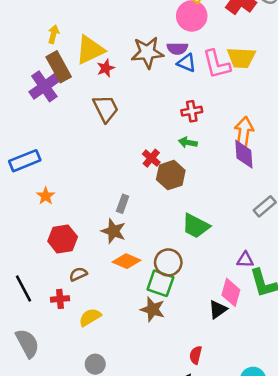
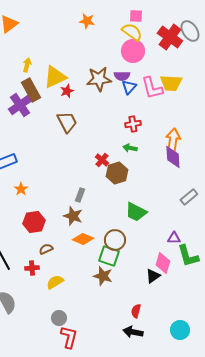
blue triangle: (186, 63) -> (129, 87), turned 49

